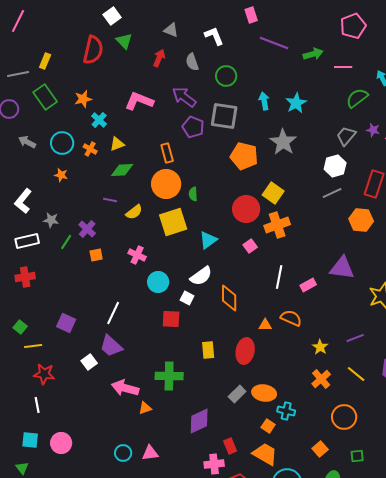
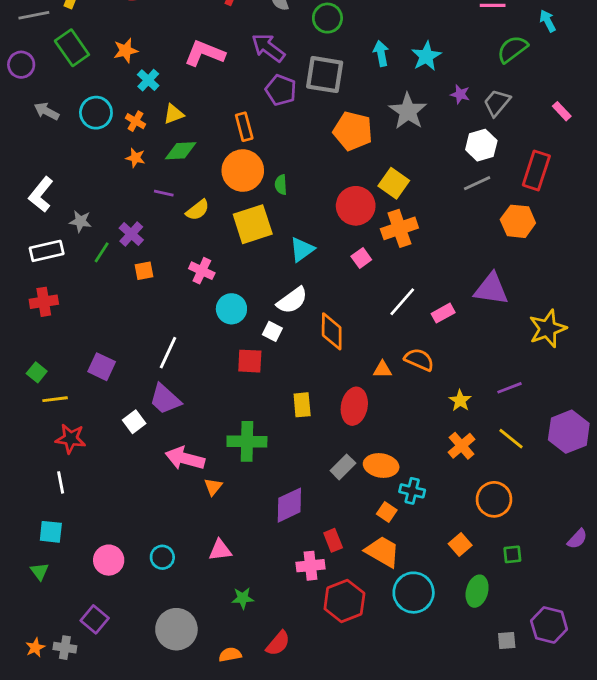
purple star: (373, 130) -> (460, 94), moved
orange star: (61, 175) -> (135, 158), moved
white line: (279, 277) -> (402, 302), turned 30
orange triangle: (145, 408) -> (213, 487), turned -32
pink circle: (61, 443) -> (109, 560), moved
cyan circle: (123, 453) -> (162, 557), moved

